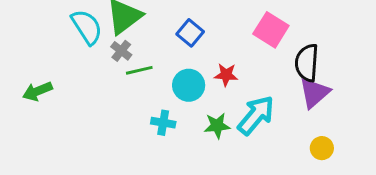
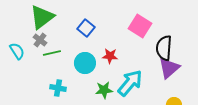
cyan semicircle: (87, 27) -> (17, 51), moved, size x0.7
cyan cross: (163, 123) -> (58, 88), moved

